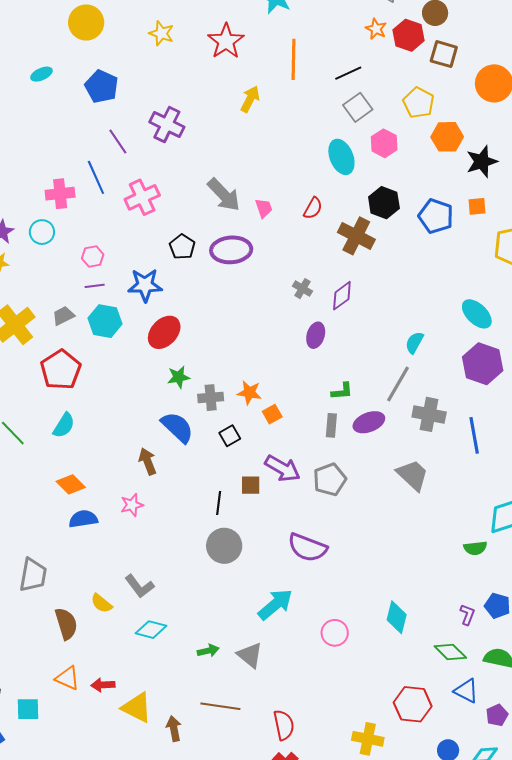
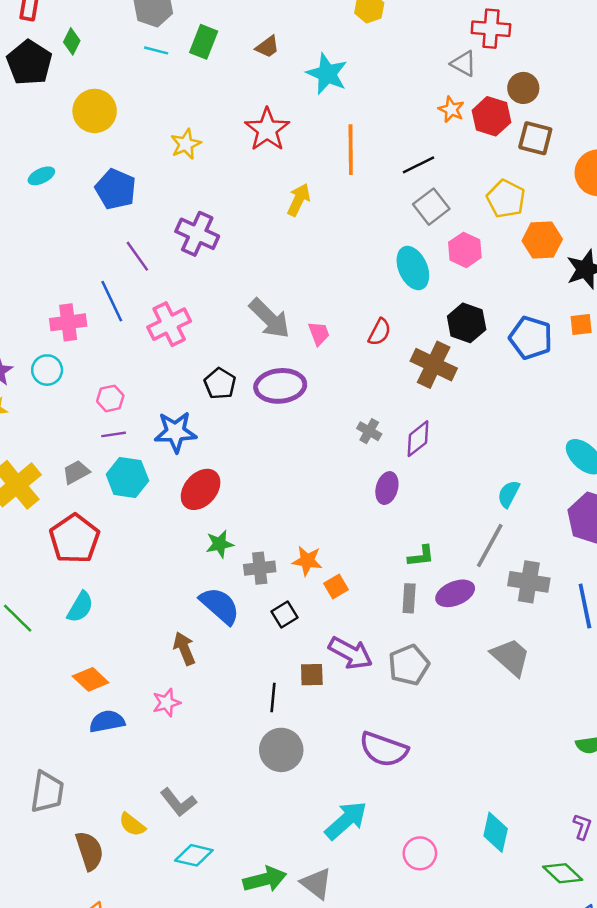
yellow star: (161, 33) -> (186, 144), moved, turned 30
green arrow: (208, 651) -> (265, 879), size x1.6

